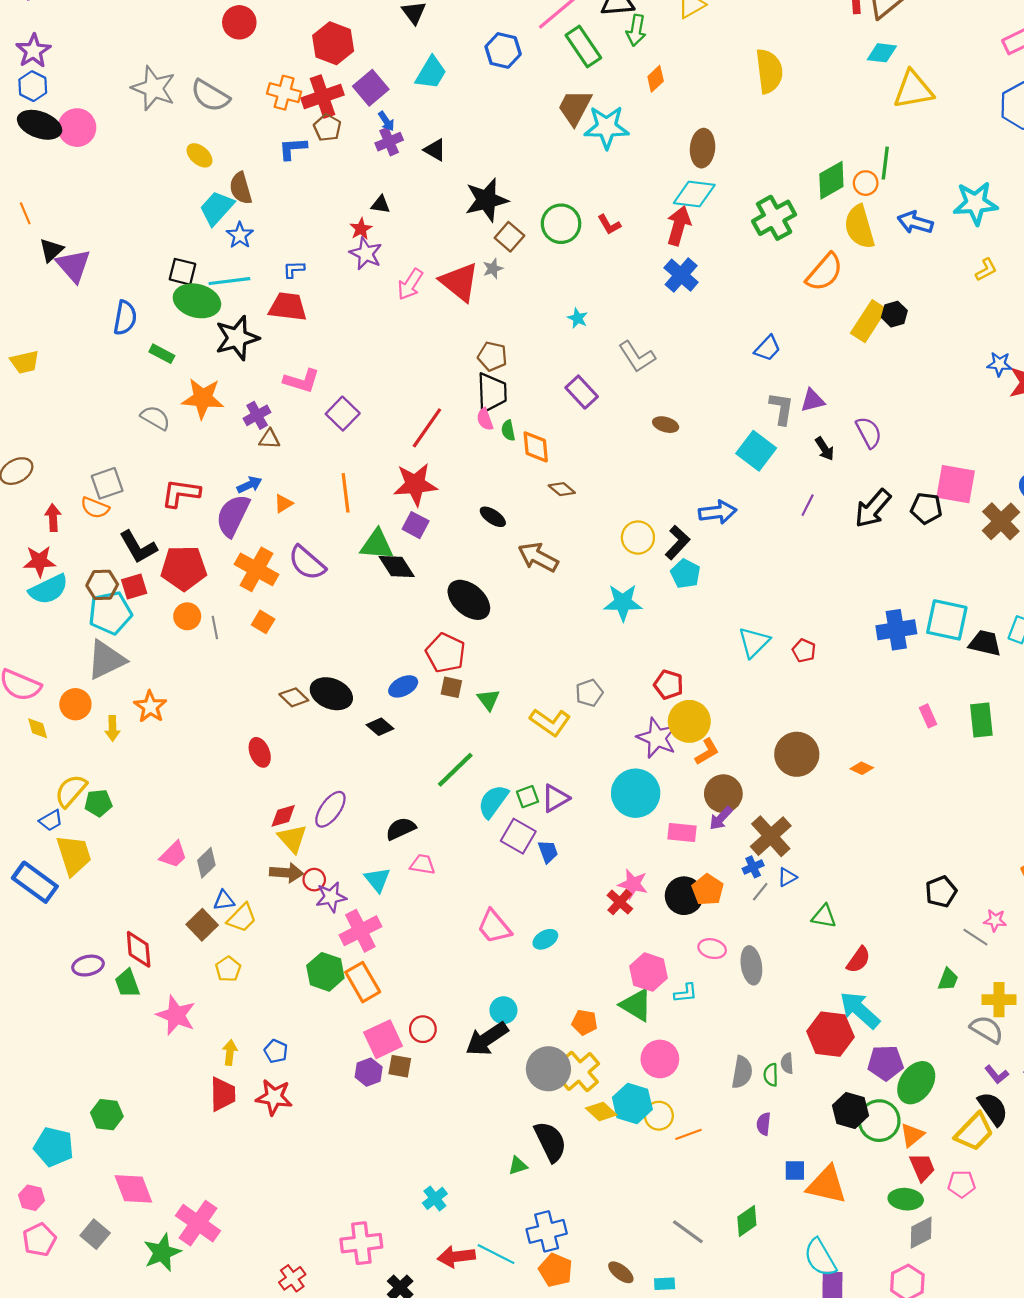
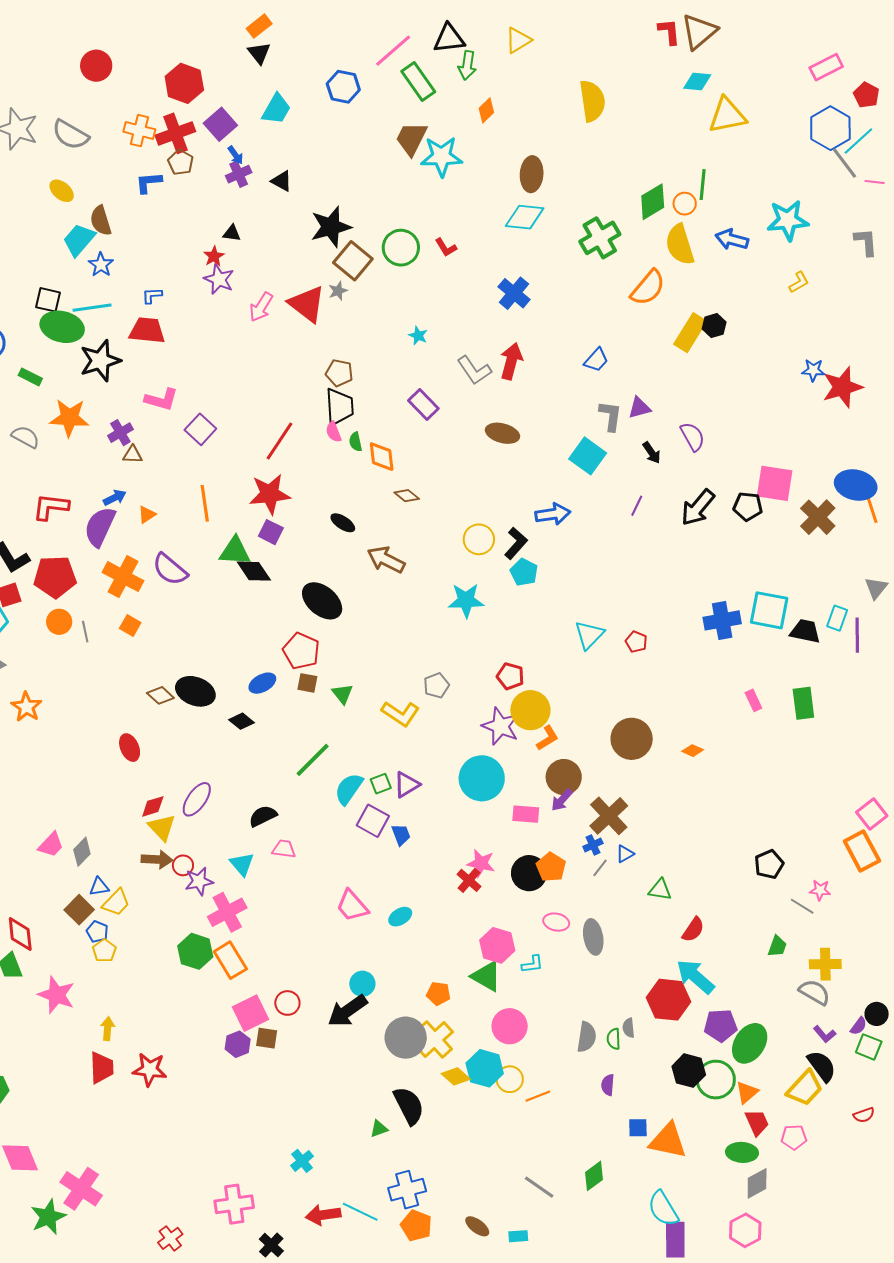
red arrow: (679, 226) -> (511, 361), moved
brown square: (509, 237) -> (353, 261), size x1.4
brown ellipse: (666, 425) -> (502, 433), size x1.4
blue pentagon: (276, 1051) -> (97, 932), moved

